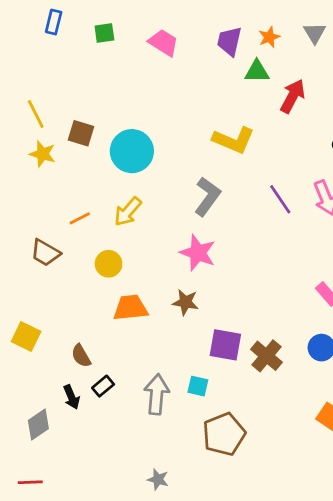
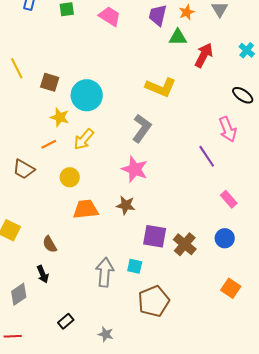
yellow star: (43, 154) -> (60, 117), moved
purple line: (280, 199) -> (207, 156), moved
black rectangle: (103, 386) -> (66, 321), moved

